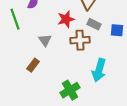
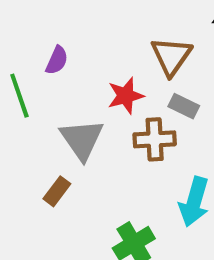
gray triangle: (45, 40) -> (82, 139), size x1.6

